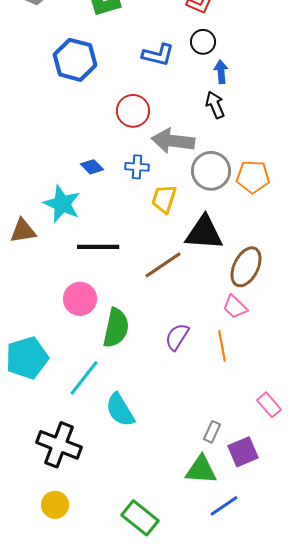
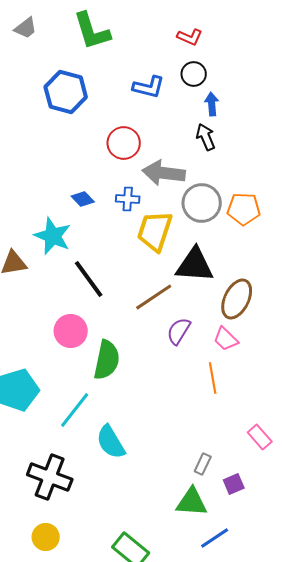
yellow trapezoid: (164, 199) -> (155, 231), size x1.4
black line: (98, 247) -> (89, 279), turned 54
purple semicircle: (177, 337) -> (179, 331), moved
purple square: (243, 452) -> (234, 484), size x0.7

